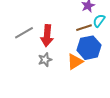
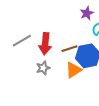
brown line: (84, 28) -> (70, 49), moved

